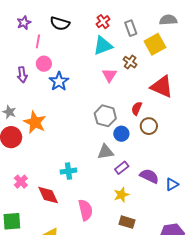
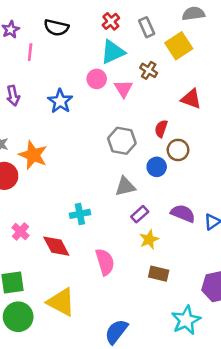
pink circle: (44, 64) -> (97, 79), moved
red triangle: (162, 87) -> (191, 99), size x0.7
blue circle: (121, 134) -> (157, 167), moved
purple rectangle: (122, 168) -> (140, 214), moved

